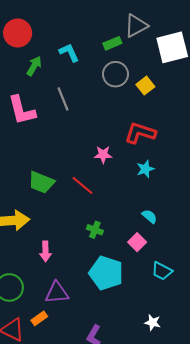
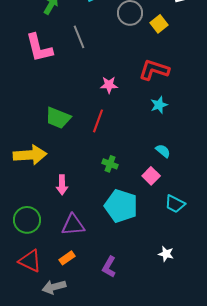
pink star: (103, 155) -> (109, 85), moved
red line: (83, 185) -> (98, 121), turned 70
orange rectangle: (39, 318) -> (67, 258), moved

